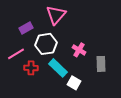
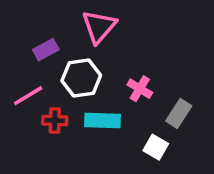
gray rectangle: (101, 64) -> (179, 113), turned 35
cyan rectangle: (58, 68) -> (103, 121), turned -42
white square: (74, 83) -> (156, 147), moved

